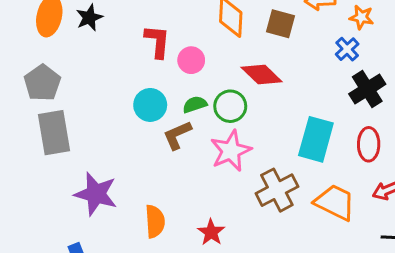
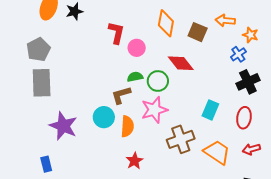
cyan circle: (150, 105) -> (104, 117), moved
cyan rectangle: (316, 139) -> (210, 110), size x0.7
orange semicircle: (155, 221) -> (127, 126), moved

